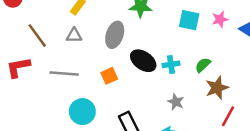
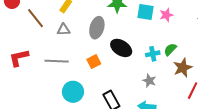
pink star: (220, 19) -> (166, 15), moved
cyan square: (189, 20) -> (146, 12), moved
brown line: (37, 36) -> (36, 18), moved
cyan cross: (171, 64) -> (153, 54), moved

